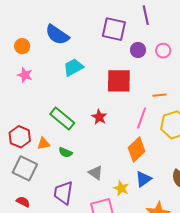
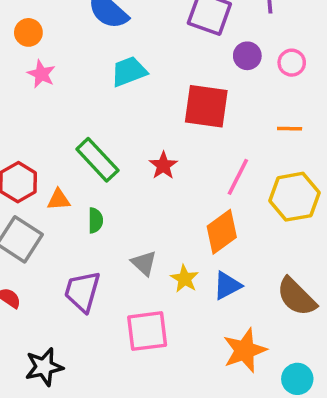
orange circle: (22, 46) -> (28, 32), moved
orange line: (159, 95) -> (290, 129), moved
green semicircle: (65, 152) -> (95, 220), turned -120
yellow star: (121, 188) -> (185, 279), moved

